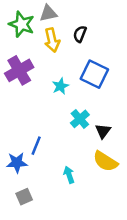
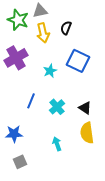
cyan cross: (80, 119) -> (57, 107), moved
black triangle: (103, 131) -> (85, 108), turned -32
blue line: (36, 146) -> (31, 101), moved
yellow semicircle: (105, 161) -> (87, 133), turned 50

